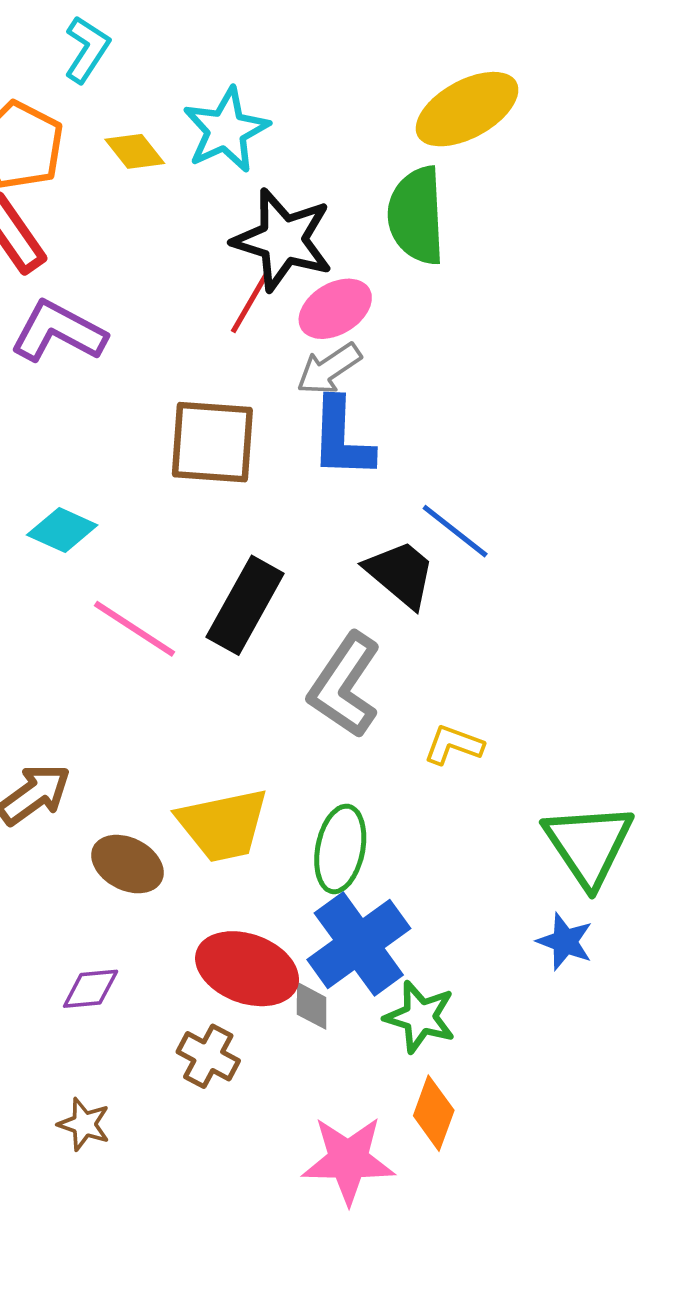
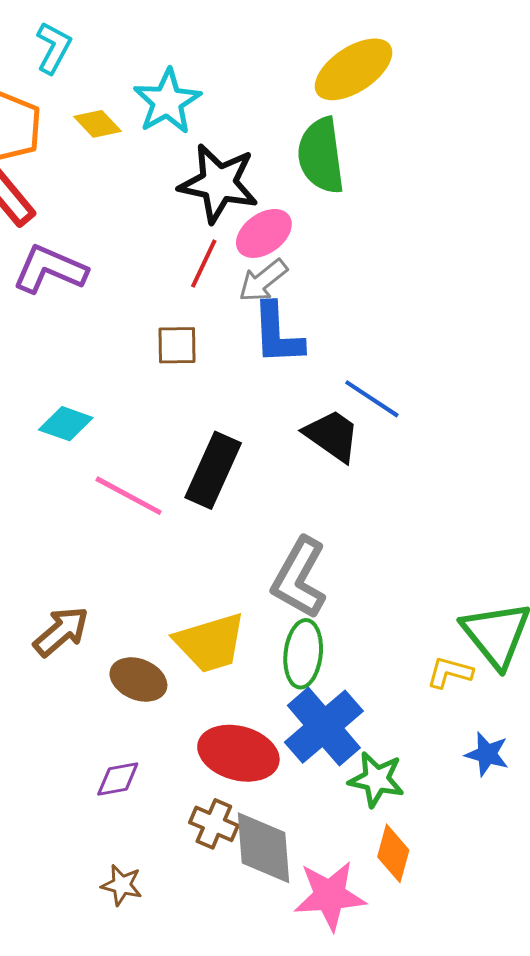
red line: (250, 303) -> (204, 263), moved
brown square: (212, 442) -> (177, 345), size x0.6
gray L-shape: (345, 685) -> (299, 578), moved
yellow L-shape: (454, 745) -> (450, 672), moved
blue star: (565, 942) -> (487, 754), moved
gray diamond: (312, 1006) -> (264, 848), moved, size x2.0

